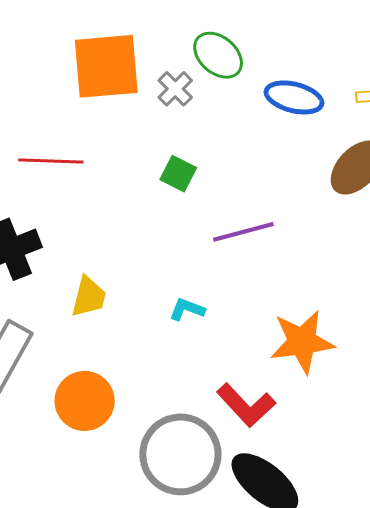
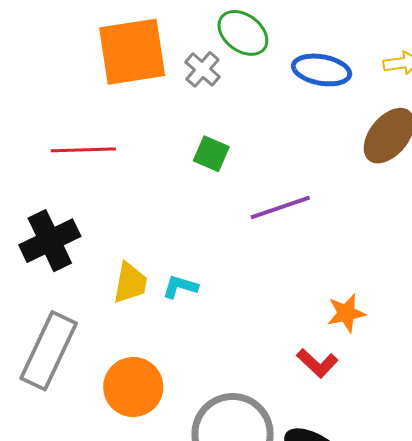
cyan L-shape: (187, 309) -> (180, 287), moved
orange star: (302, 342) -> (346, 313), size x0.6
red L-shape: (246, 405) -> (317, 363), moved, size x0.7

